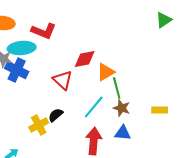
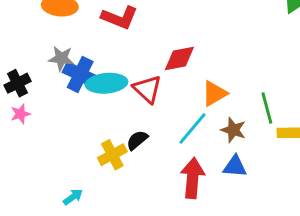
cyan ellipse: (22, 48) -> (106, 83), moved
orange triangle: (106, 72) -> (214, 93), moved
green line: (117, 88) -> (267, 108), moved

